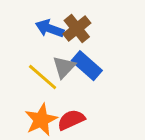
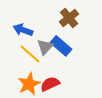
blue arrow: (50, 29) -> (23, 30), moved
brown cross: (77, 29) -> (69, 18), moved

